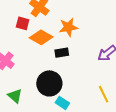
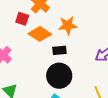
black circle: (49, 83) -> (59, 76), moved

